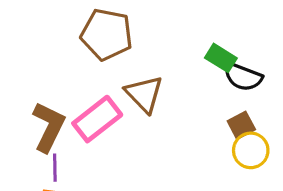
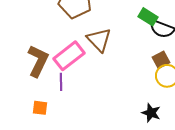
purple line: (55, 168) -> (61, 82), moved

